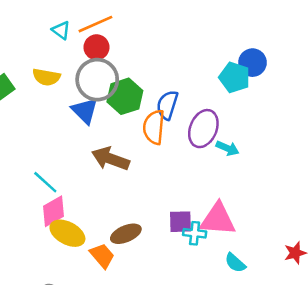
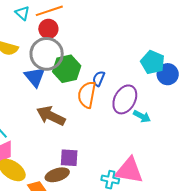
blue circle: (252, 63) -> (168, 74), moved
blue semicircle: (167, 105) -> (99, 79), size x0.7
purple square: (180, 222) -> (69, 158), moved

